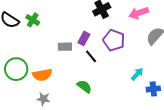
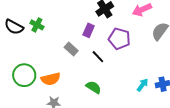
purple rectangle: (84, 38) -> (89, 30), moved
gray rectangle: (65, 47) -> (71, 49), turned 48
cyan arrow: (137, 74) -> (143, 85), moved

